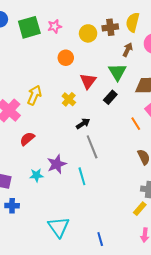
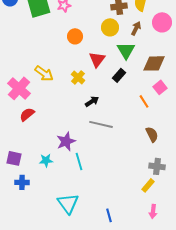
yellow circle: (88, 33) -> (110, 27), moved
yellow arrow: (34, 95) -> (44, 73), turned 102
red semicircle: (27, 139) -> (27, 114), moved
gray line: (92, 147) -> (101, 124), turned -55
cyan star: (36, 175) -> (46, 160), moved
cyan line: (82, 176) -> (79, 161), moved

